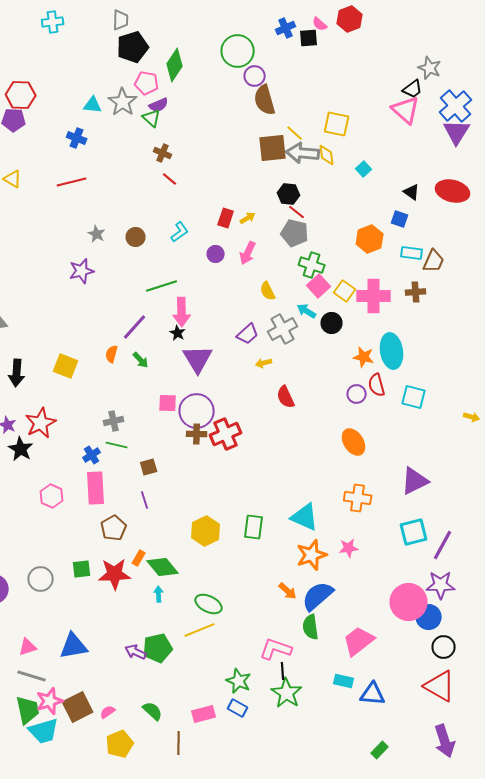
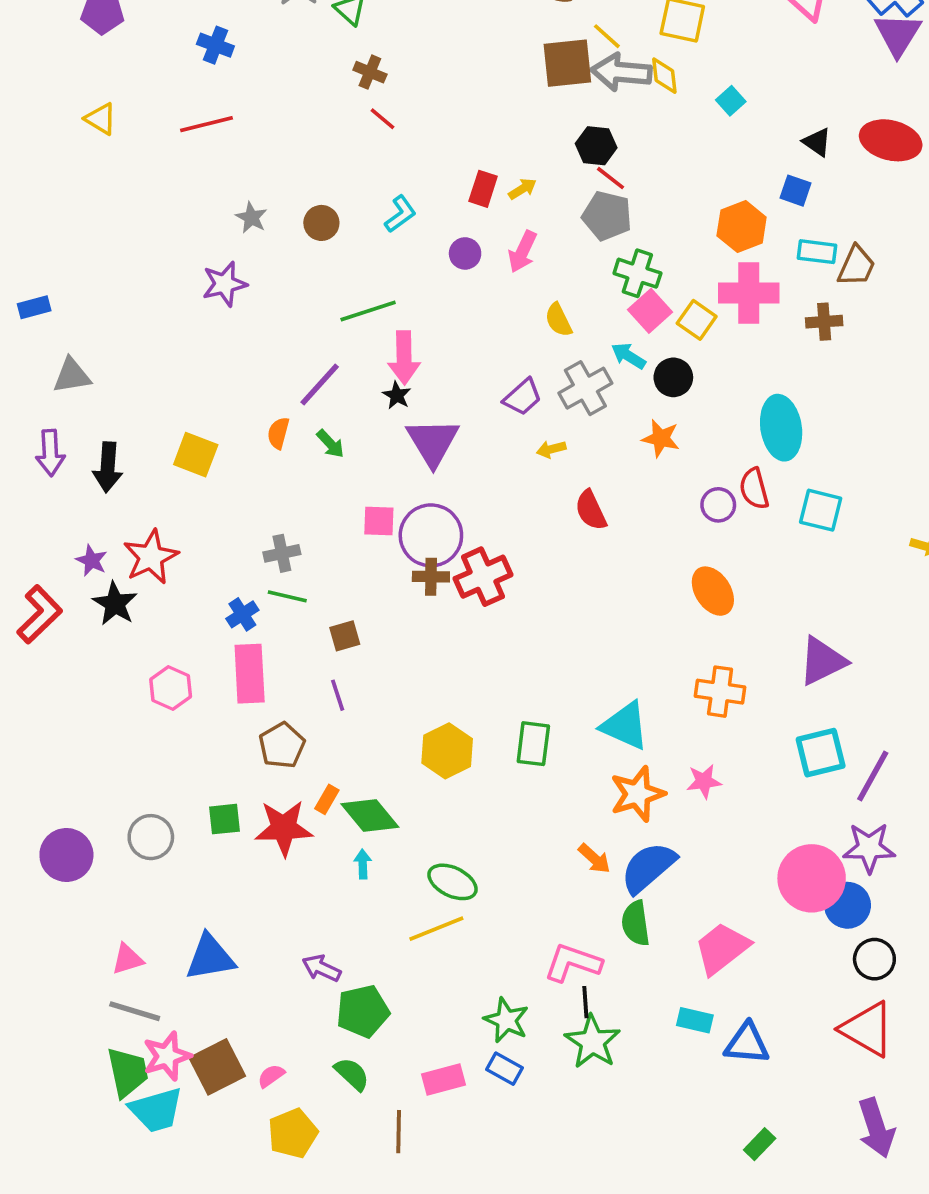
pink cross: (374, 296) -> (749, 293), moved
orange star: (364, 357) -> (661, 438), moved
green pentagon: (158, 648) -> (363, 1011), moved

